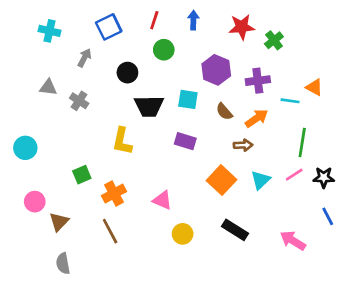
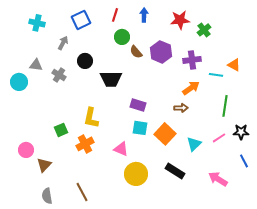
black circle: (127, 73) -> (85, 61), moved
cyan square: (188, 99) -> (140, 128), moved
brown semicircle: (224, 112) -> (136, 52), moved
yellow L-shape: (122, 141) -> (91, 118), moved
cyan circle: (25, 148) -> (19, 82), moved
pink line: (294, 175) -> (219, 138), moved
cyan triangle: (261, 180) -> (194, 144), moved
brown line: (110, 231) -> (82, 192), moved
yellow circle: (183, 234) -> (136, 174), size x1.5

